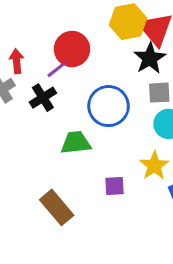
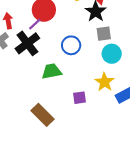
black cross: (43, 98) -> (27, 43), size x1.4
blue circle: (109, 106) -> (71, 45), size x0.7

